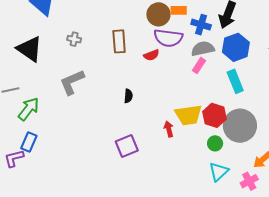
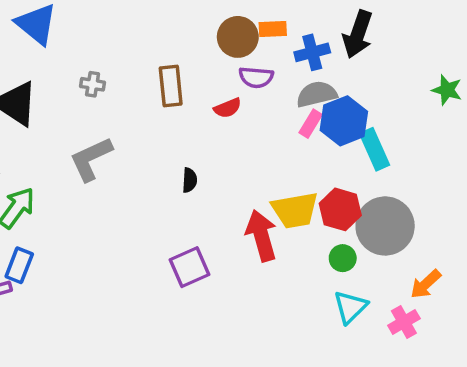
blue cross: (201, 25) -> (312, 52), turned -30
purple semicircle: (168, 38) -> (256, 77), size x0.7
blue hexagon: (236, 47) -> (344, 121), moved
red arrow: (169, 129) -> (261, 236), size x1.8

